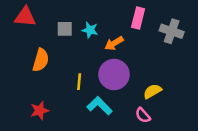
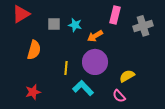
red triangle: (25, 17) -> (21, 14), turned -36
gray cross: (172, 31) -> (143, 26), turned -36

